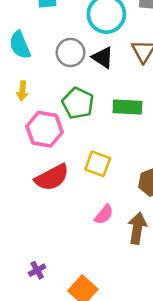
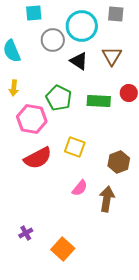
gray circle: (71, 52) -> (53, 40), moved

